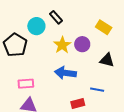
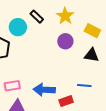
yellow rectangle: (104, 27) -> (92, 31), moved
yellow star: (62, 45) -> (65, 16), moved
blue arrow: (65, 73) -> (44, 90), moved

